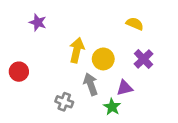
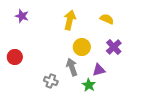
purple star: (38, 22) -> (22, 16), moved
yellow arrow: (77, 50) -> (70, 20), moved

